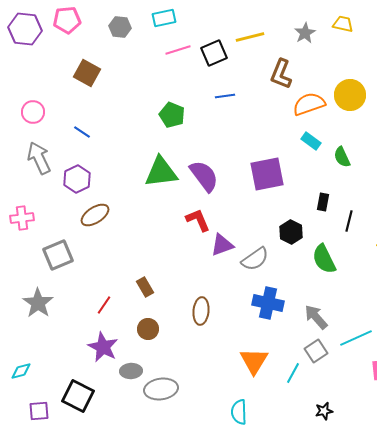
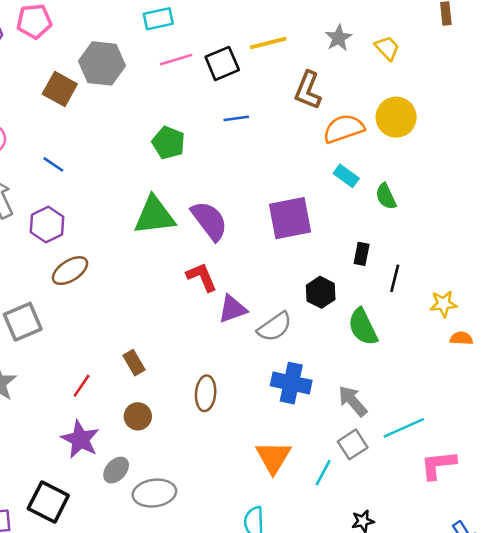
yellow trapezoid: (343, 24) -> (387, 48), moved, turned 35
gray hexagon: (120, 27) -> (102, 63), moved, size x1.6
gray ellipse: (131, 371) -> (116, 470), turned -45

